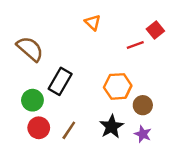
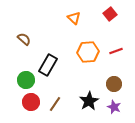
red square: (155, 30) -> (110, 14), moved
red line: (135, 45) -> (116, 51), moved
brown semicircle: (30, 49) -> (24, 39), size x0.6
orange hexagon: (118, 86) -> (88, 52), moved

